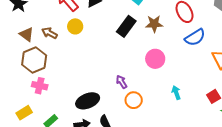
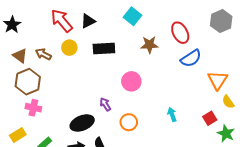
black rectangle: (126, 26) -> (104, 49), moved, turned 50
pink circle: (155, 59) -> (131, 81), moved
purple arrow: (122, 82) -> (105, 104), moved

